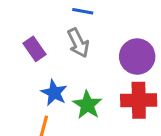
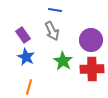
blue star: (54, 93) -> (26, 57), moved
green star: (87, 105) -> (63, 61), moved

